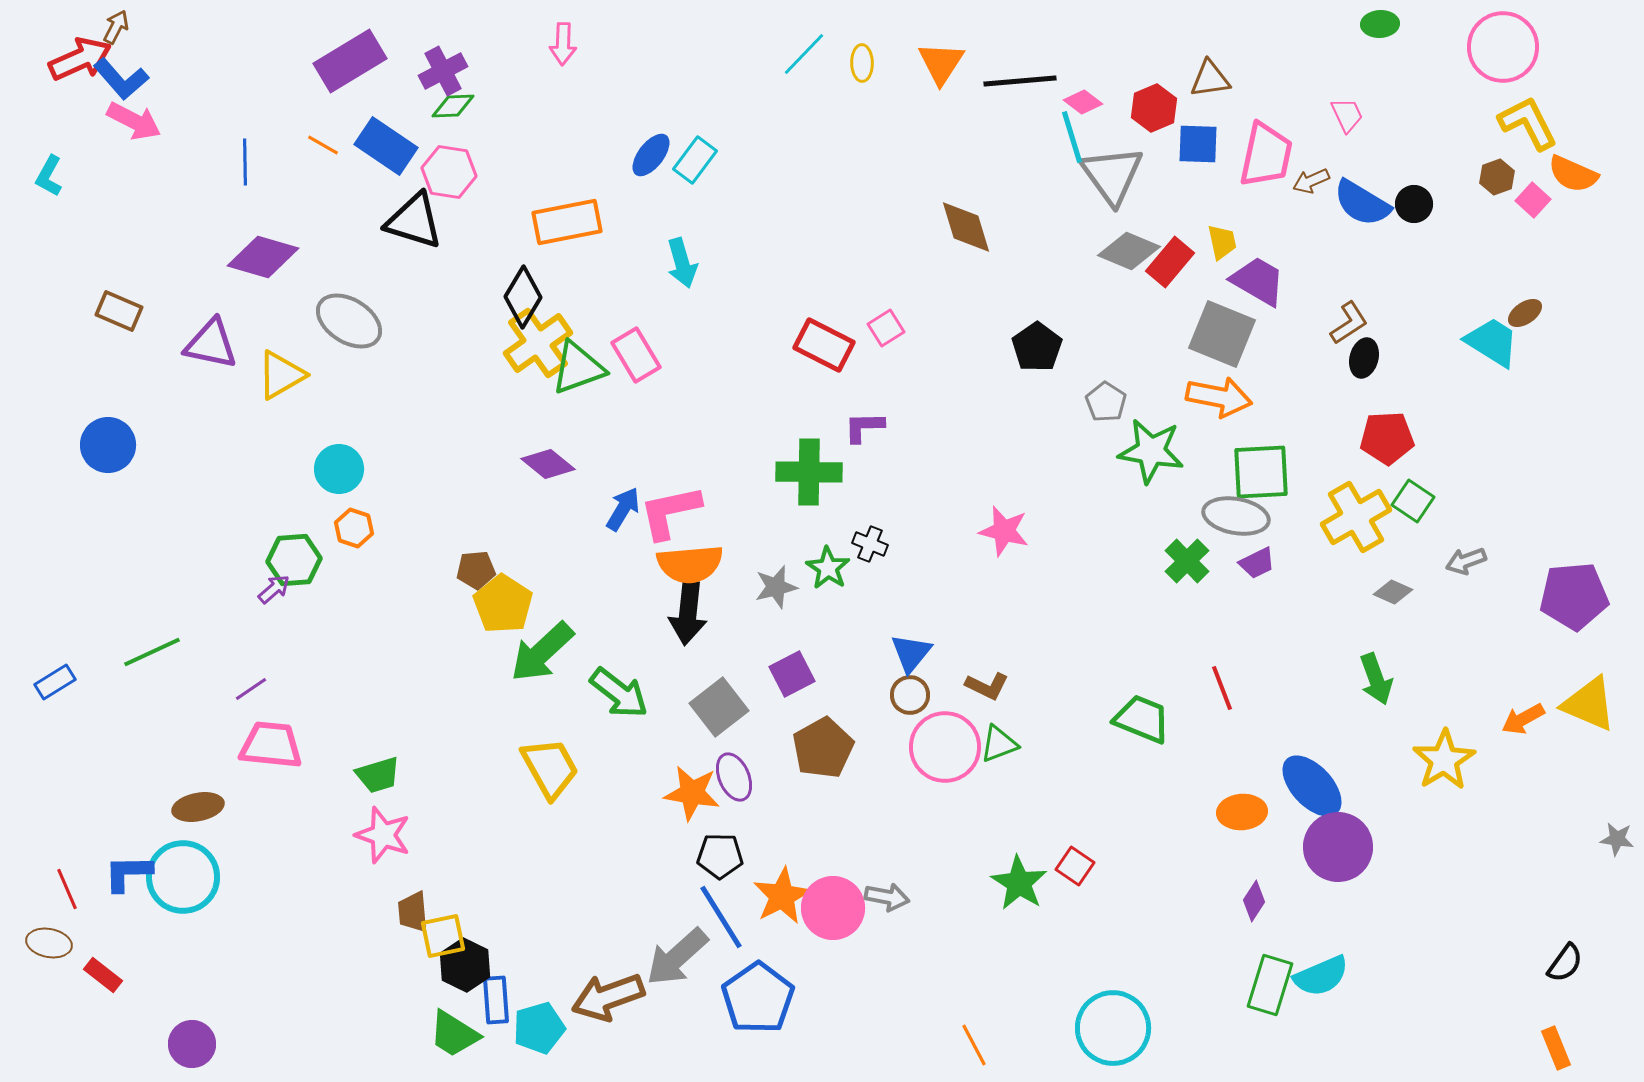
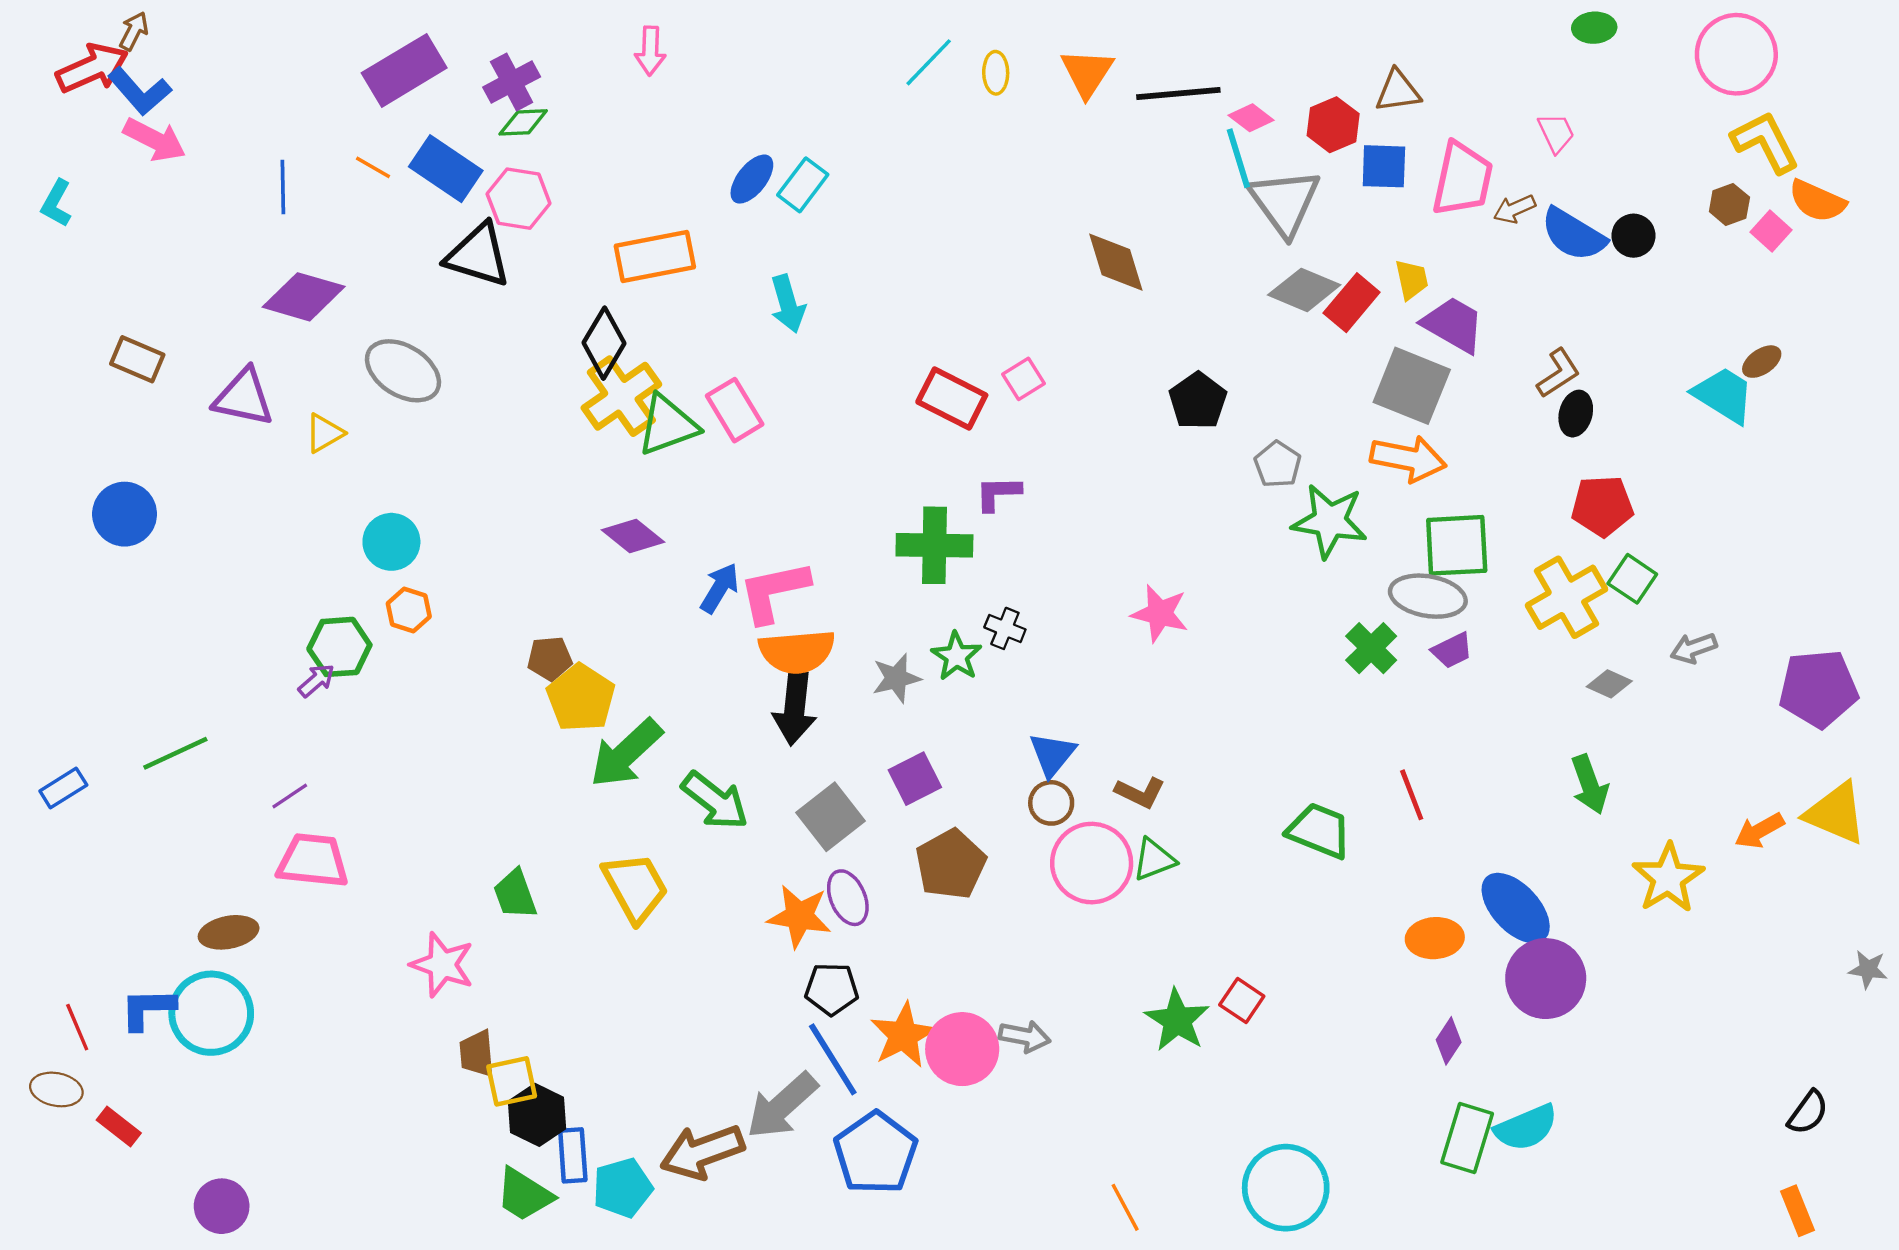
yellow triangle: (281, 375) -> (324, 433), size x0.7
green trapezoid: (378, 775) -> (515, 894), moved, turned 87

